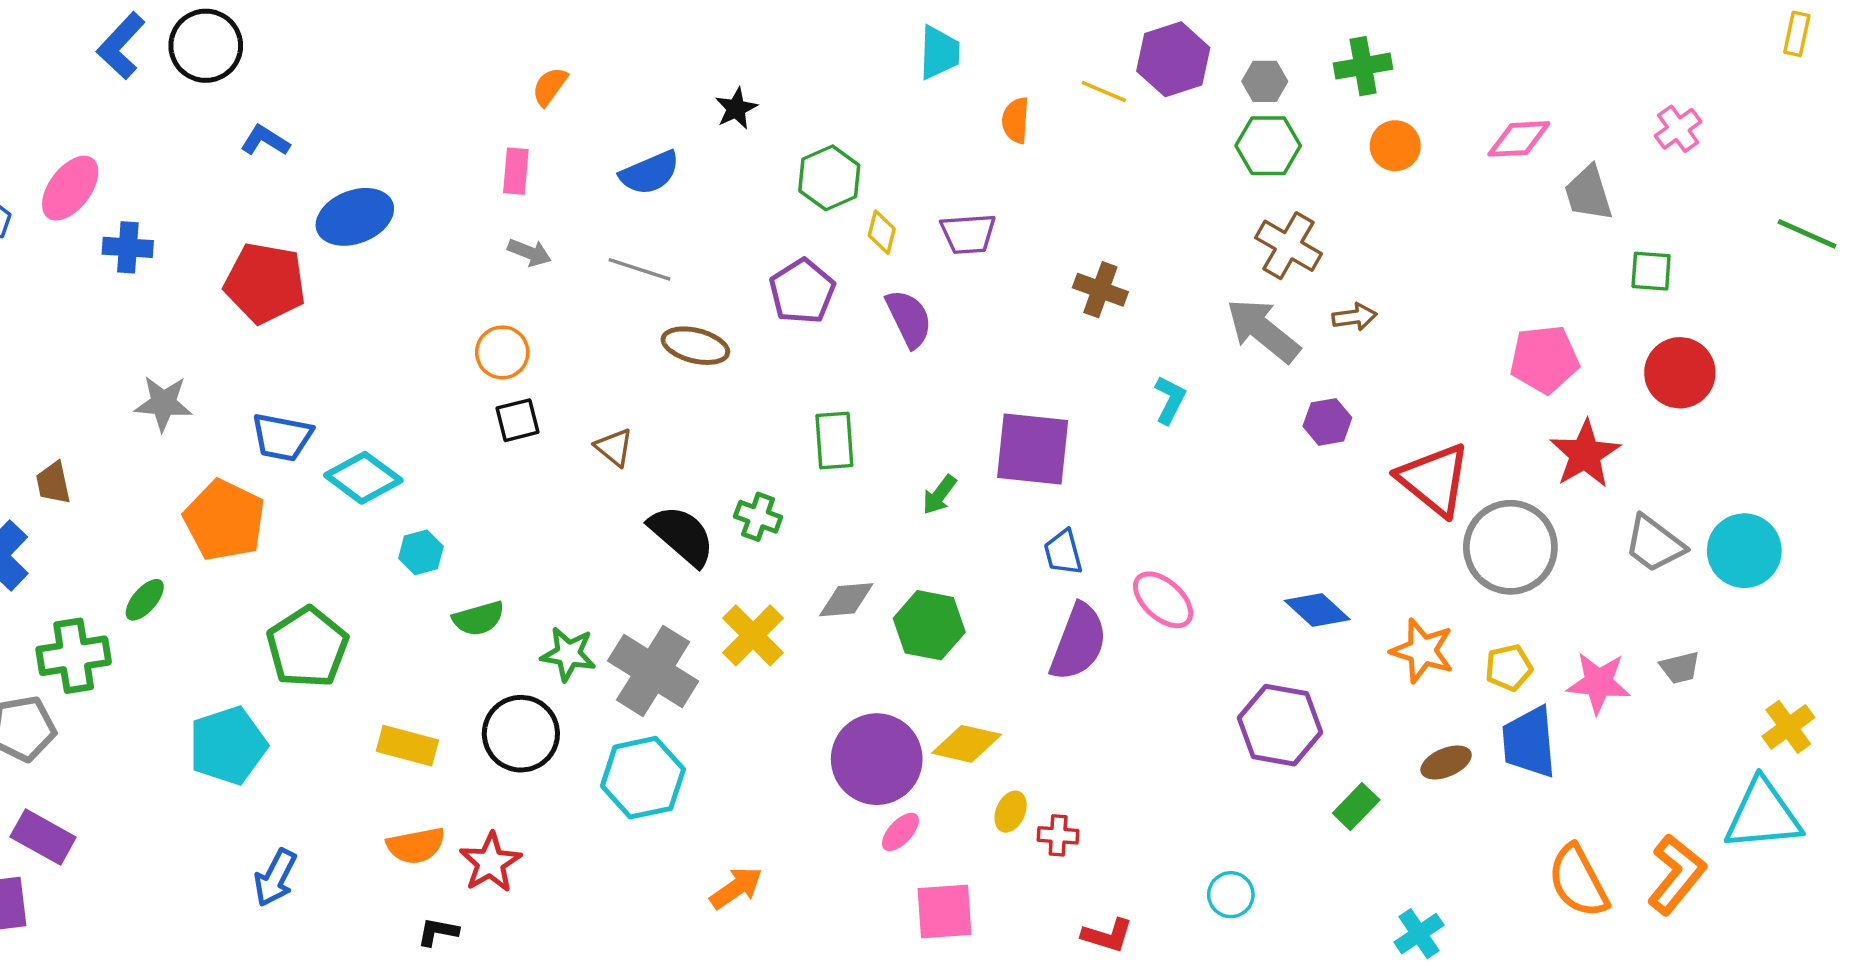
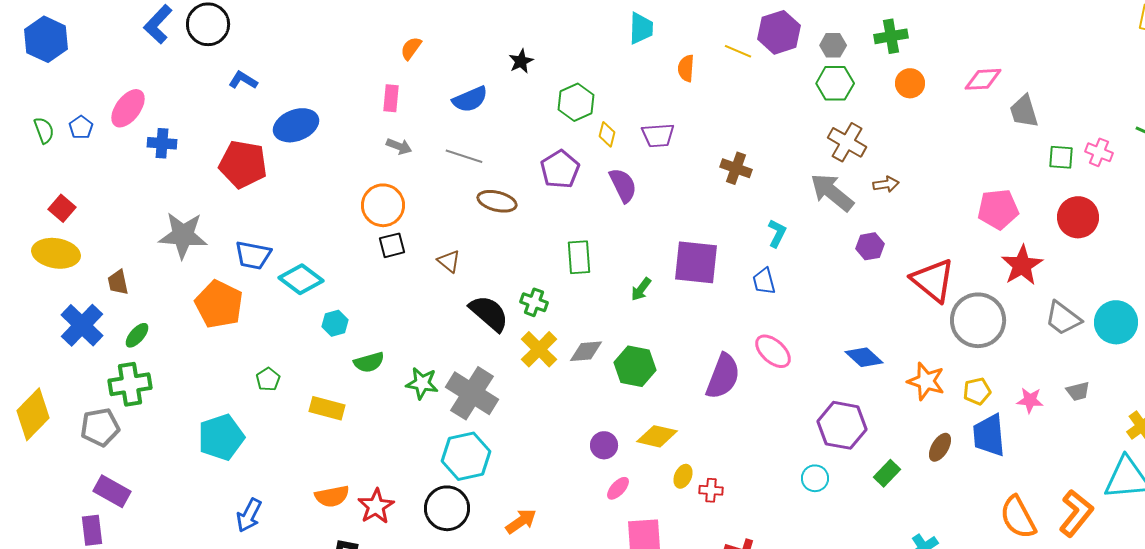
pink cross: (1678, 129) -> (1099, 152), moved, turned -32
orange circle: (502, 352) -> (383, 205), size x1.4
gray star: (163, 403) -> (183, 235), size x1.4
blue trapezoid: (1063, 552) -> (764, 281), moved
green ellipse: (145, 600) -> (137, 335), moved
yellow cross: (753, 635) -> (539, 349), moved
green pentagon: (307, 647) -> (268, 379), size x0.5
pink star: (1599, 683) -> (1030, 400), size x0.7
black circle: (521, 734) -> (447, 508), moved
yellow rectangle: (407, 746) -> (327, 408), moved
purple circle: (877, 759) -> (604, 445), size x0.5
brown ellipse: (1446, 762) -> (940, 447), turned -36
cyan circle: (1231, 895) -> (815, 478), moved

